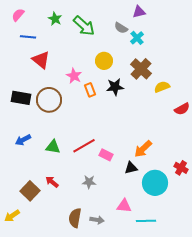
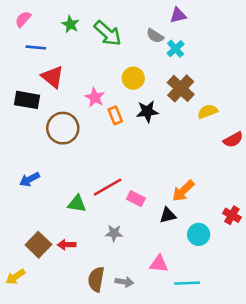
black rectangle: (21, 98) -> (27, 100), moved
green triangle: (53, 147) -> (77, 204), moved
red arrow: (52, 182) -> (67, 245), moved, turned -40
cyan circle: (155, 183) -> (199, 234), size x0.7

